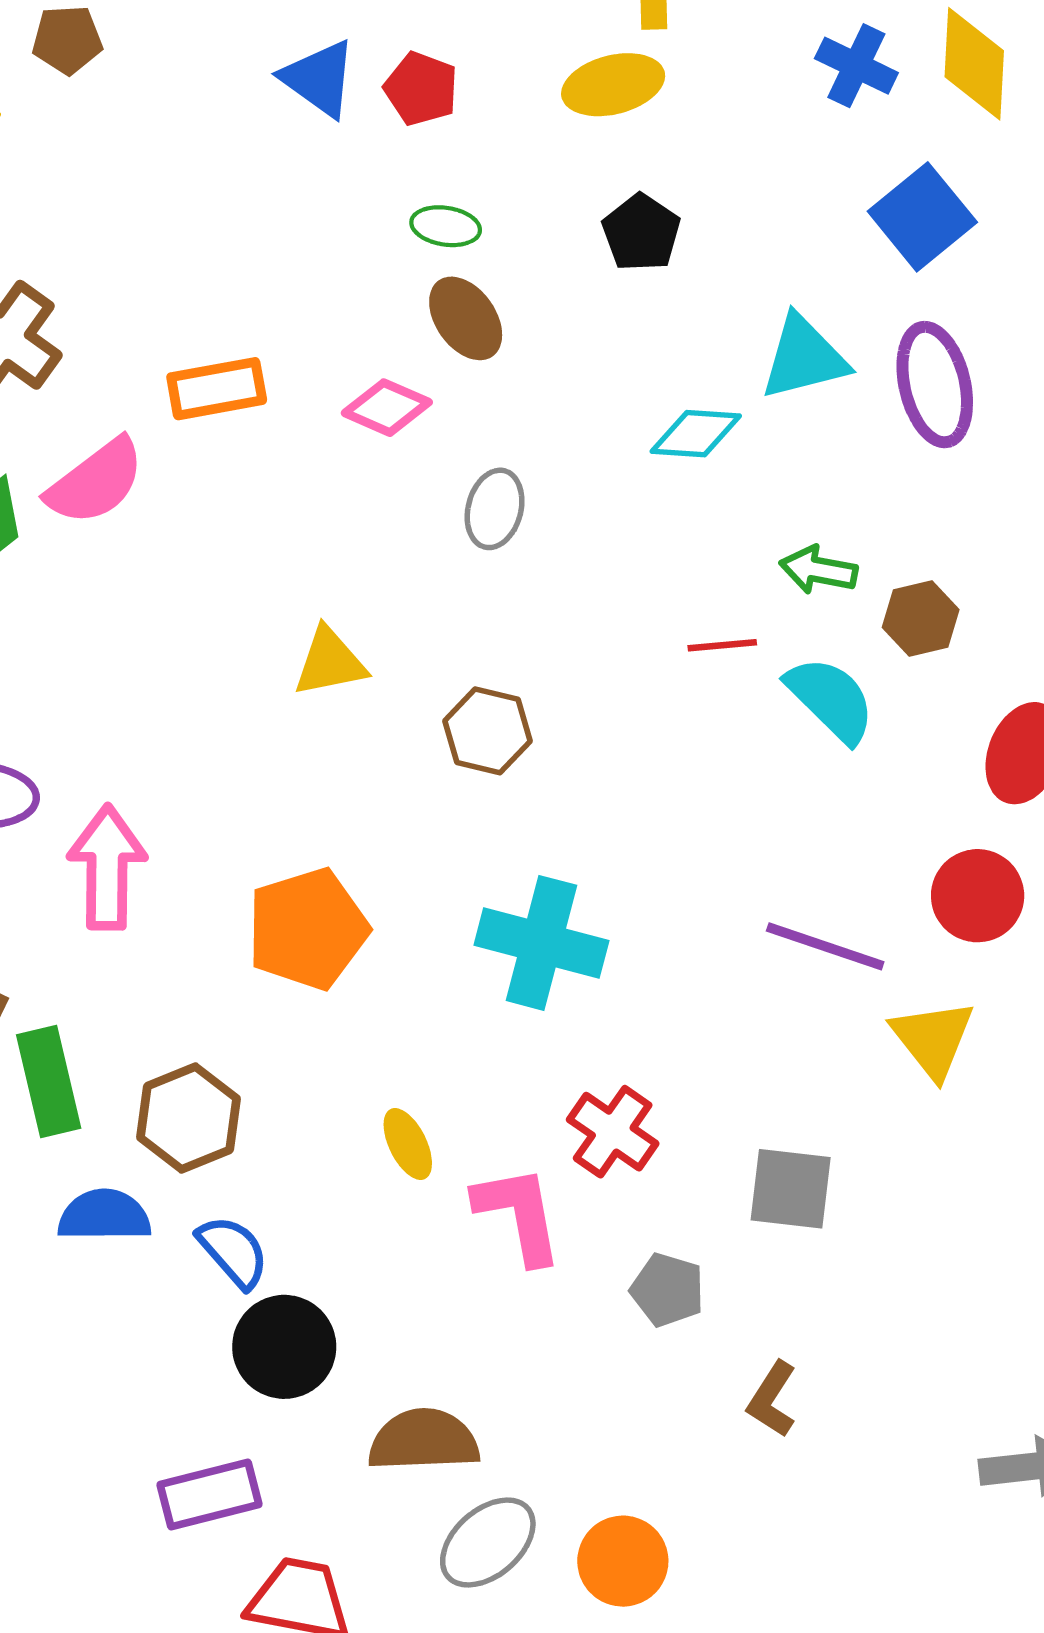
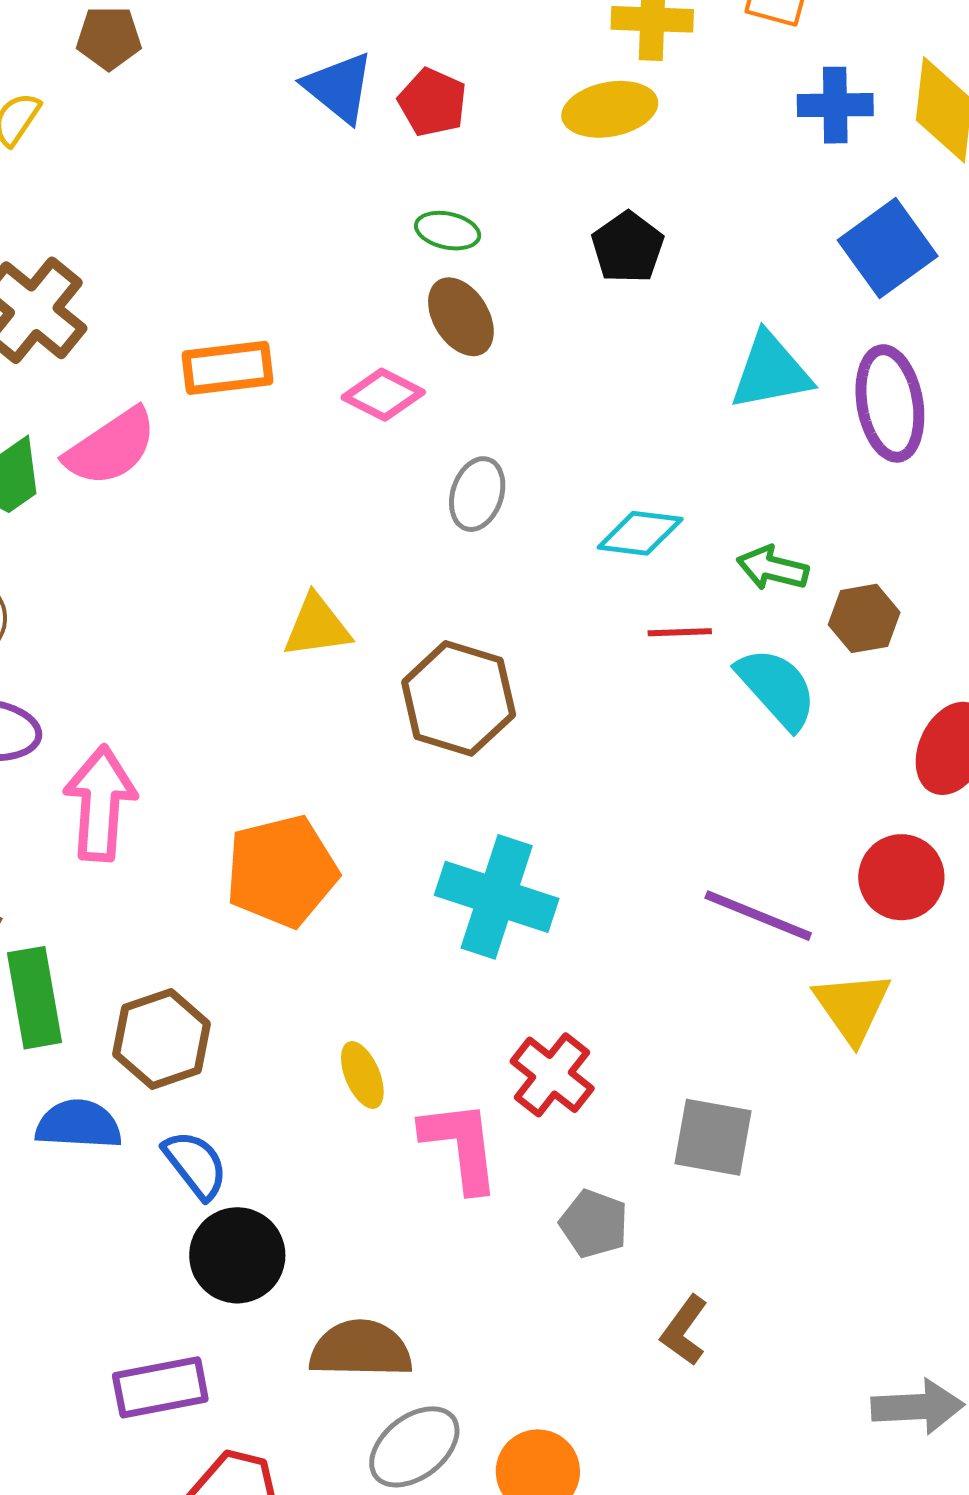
blue cross: (856, 66) -> (835, 105), turned -30
cyan diamond: (696, 434) -> (640, 533), moved
brown hexagon: (488, 731) -> (459, 698), size x1.4

